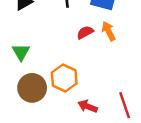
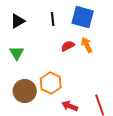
green triangle: (21, 52) -> (17, 53), moved

